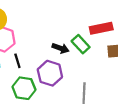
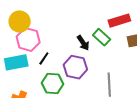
black arrow: (61, 48) -> (83, 43), turned 42
black line: (17, 61) -> (44, 58), turned 56

